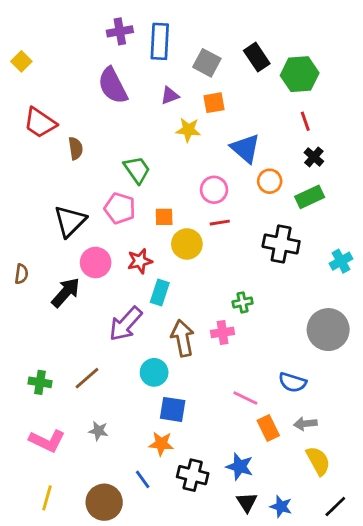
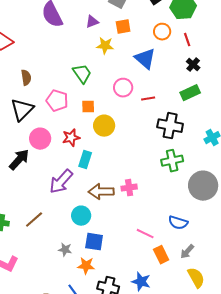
brown semicircle: (76, 148) -> (26, 78), moved
green trapezoid: (137, 170) -> (82, 74), moved
orange circle: (270, 181) -> (162, 32), moved
red line: (220, 223) -> (148, 99), moved
green cross: (243, 302) -> (172, 161), moved, size x1.5
brown arrow: (183, 338) -> (101, 192), turned -80
gray arrow: (305, 424) -> (187, 252), turned -42
gray star: (98, 431) -> (65, 250), moved

